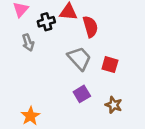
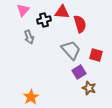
purple square: (82, 94) -> (79, 72), moved
brown star: (114, 105) -> (89, 88), moved

